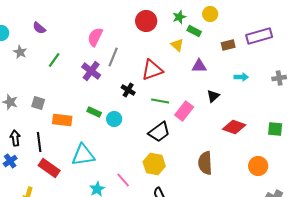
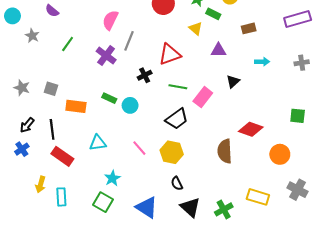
purple rectangle: (259, 36) -> (298, 19), moved
black cross: (128, 90) -> (145, 75), turned 32
red diamond: (234, 127) -> (251, 129), moved
black arrow: (15, 138) -> (27, 125), turned -133
cyan triangle: (83, 155) -> (98, 143), size x0.7
pink line: (123, 180) -> (139, 148), moved

